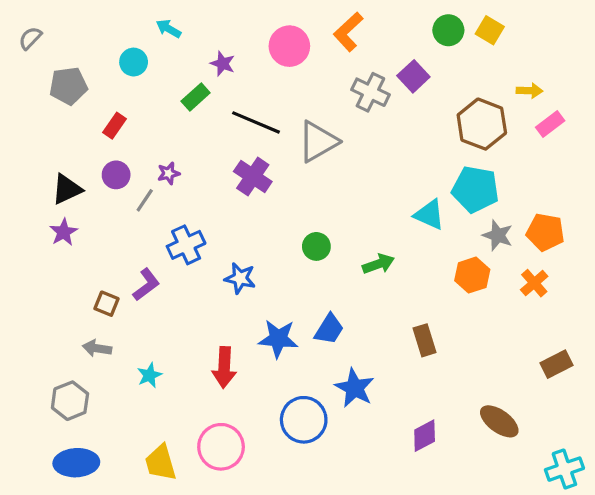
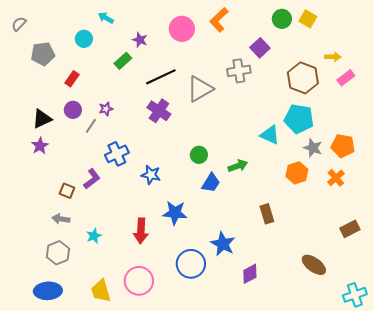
gray cross: (370, 92) -> (239, 71), moved, turned -35
black line: (256, 122) -> (161, 77), turned -48
blue trapezoid: (329, 329) -> (211, 183), moved
gray hexagon: (70, 401) -> (58, 253), moved
purple diamond: (425, 436) -> (250, 274), moved

